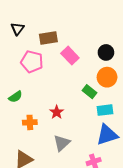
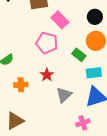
pink pentagon: (32, 62) -> (47, 43), moved
gray triangle: (62, 143) -> (64, 95), moved

